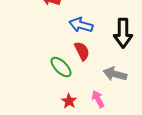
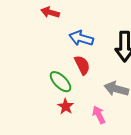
red star: (69, 101) -> (66, 106), moved

